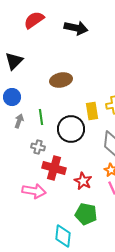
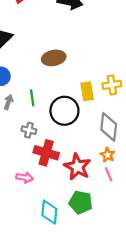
red star: (83, 181) -> (77, 167), size x1.4
pink arrow: (34, 191) -> (25, 178), size x0.7
cyan diamond: (63, 236) -> (49, 212), moved

